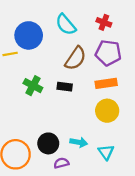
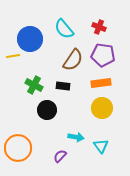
black circle: (48, 143) -> (47, 110), moved
purple semicircle: (61, 163) -> (60, 156), turned -32

